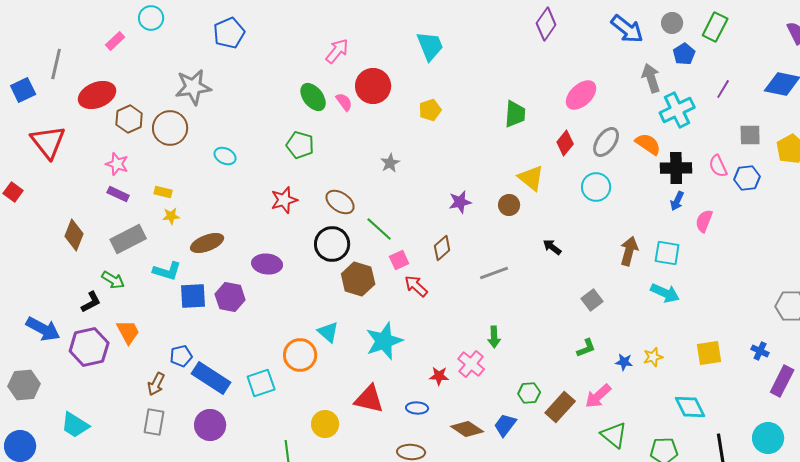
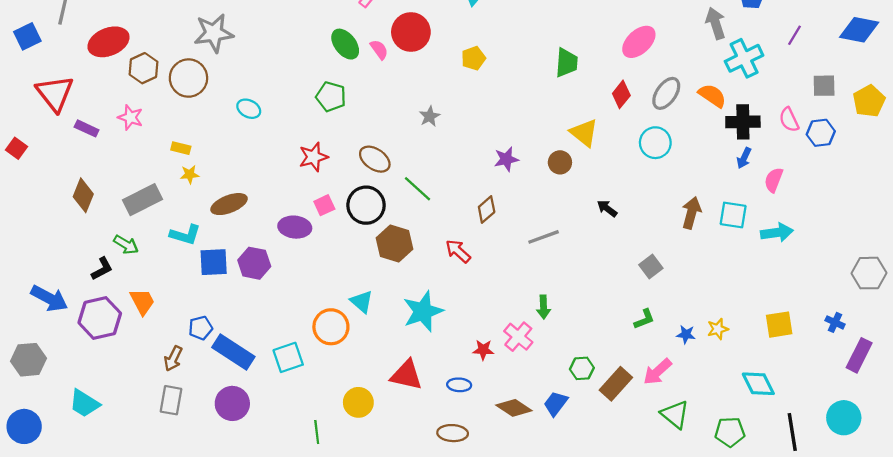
purple rectangle: (118, 194) -> (87, 128), moved
pink square: (399, 260) -> (324, 205), moved
cyan arrow: (665, 293) -> (777, 233), moved, turned -32

